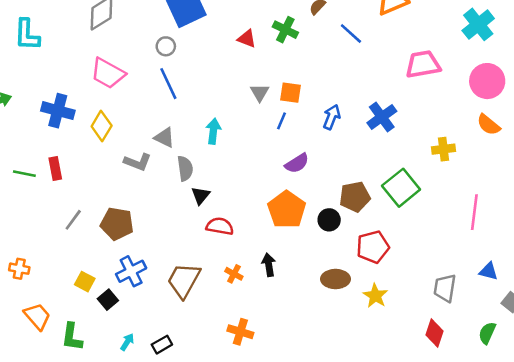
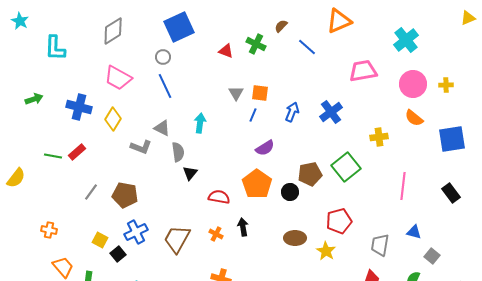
red rectangle: (55, 168) -> (77, 152), turned 60
red semicircle: (220, 226) -> (219, 197), moved
red pentagon: (373, 247) -> (339, 221), moved

